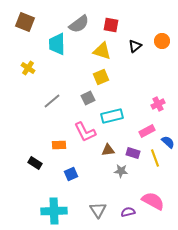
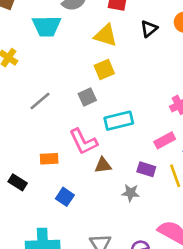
cyan trapezoid: (57, 44) -> (47, 26), turned -90
brown triangle: (108, 150) -> (103, 165), moved
blue square: (71, 174) -> (65, 197), turned -32

